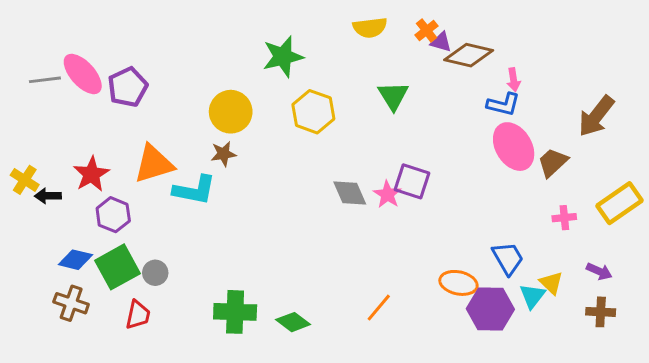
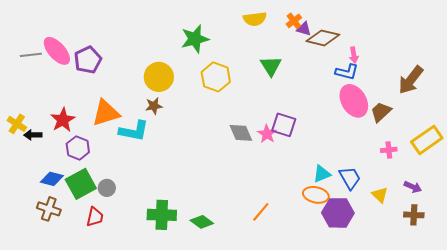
cyan triangle: (532, 296) -> (322, 174), moved, turned 30

